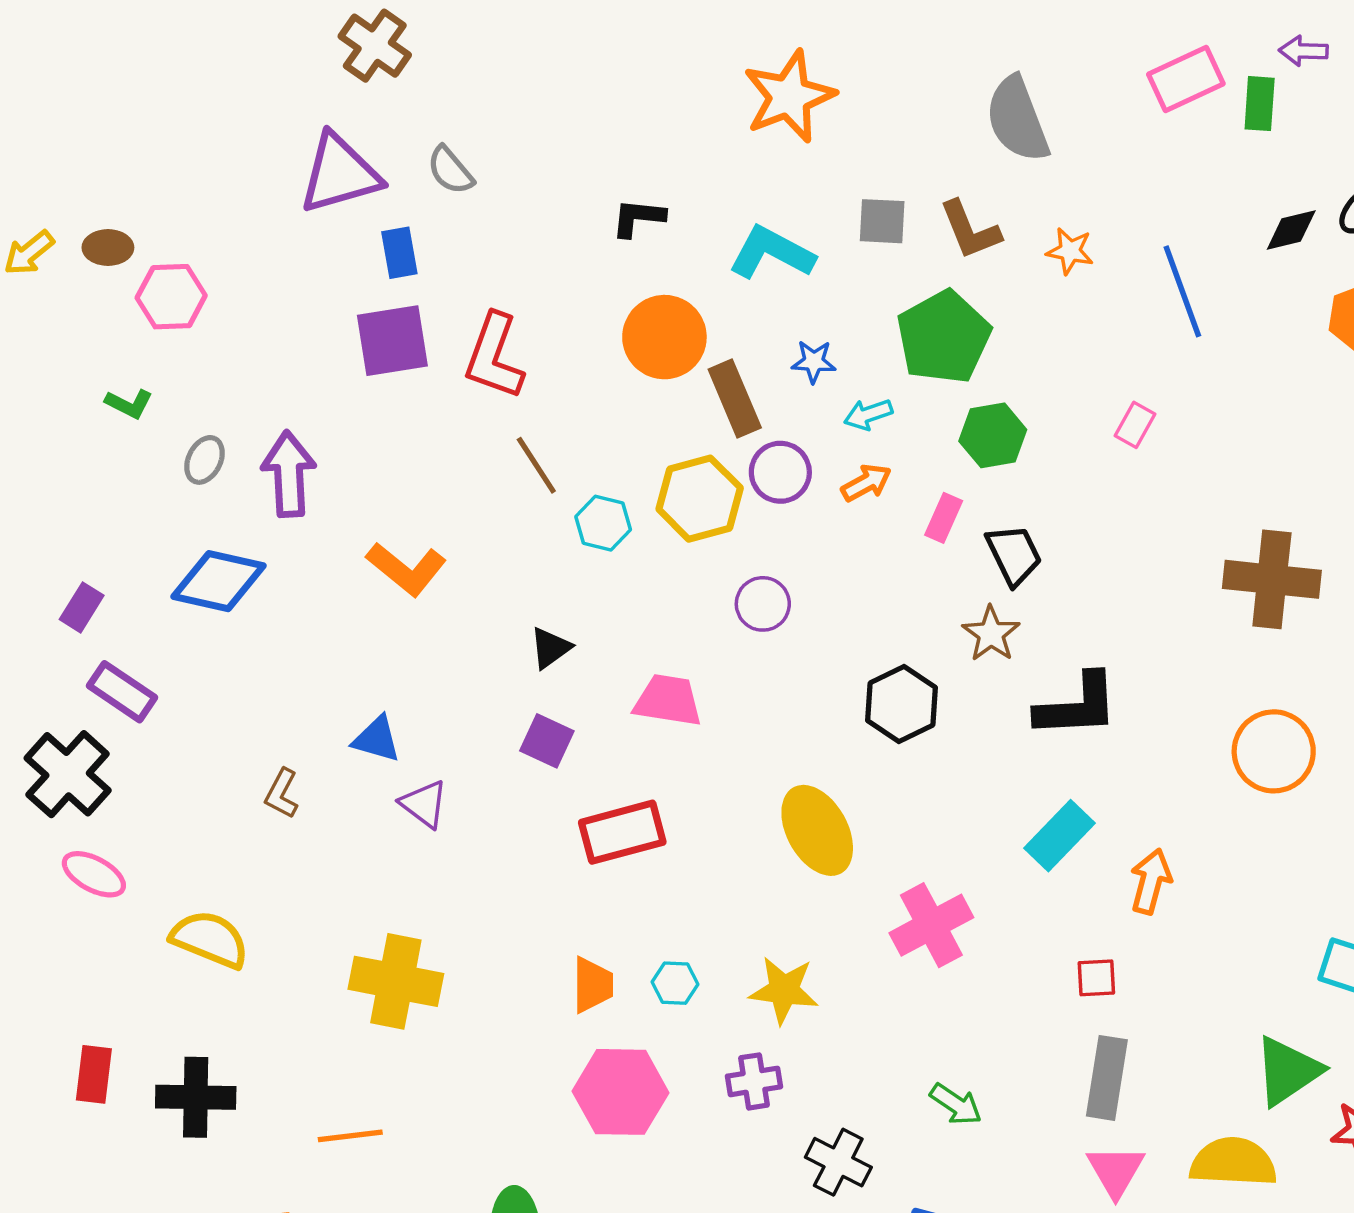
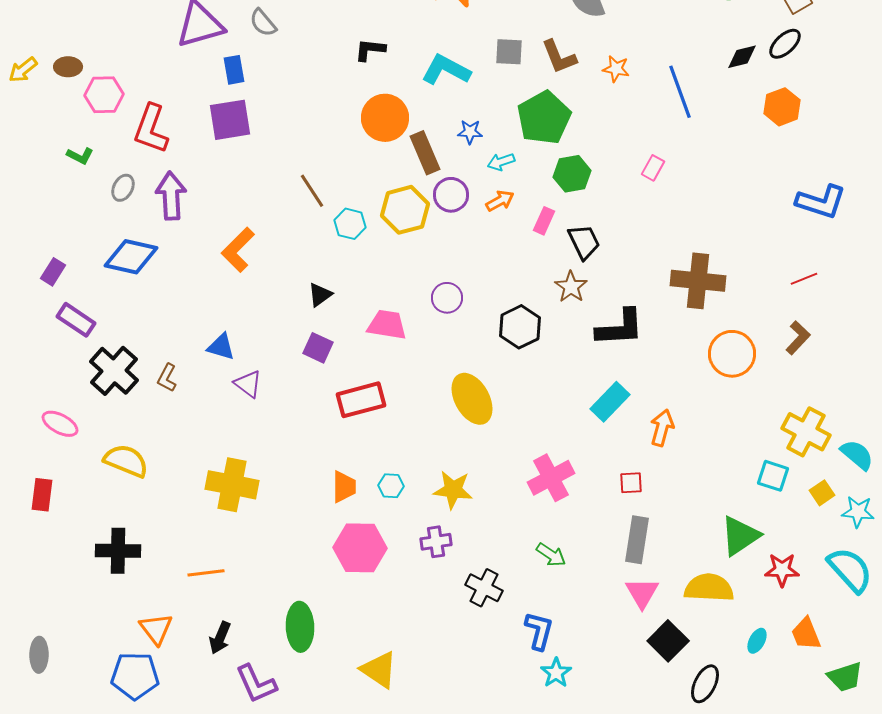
red L-shape: (494, 356) -> (151, 129), moved
orange L-shape: (406, 569) -> (238, 250), turned 96
brown cross: (1272, 579) -> (698, 281), moved
purple circle: (763, 604) -> (447, 298), moved
black cross: (68, 774) -> (114, 371), moved
pink cross: (931, 925) -> (551, 478), moved
red rectangle: (94, 1074) -> (42, 495), moved

